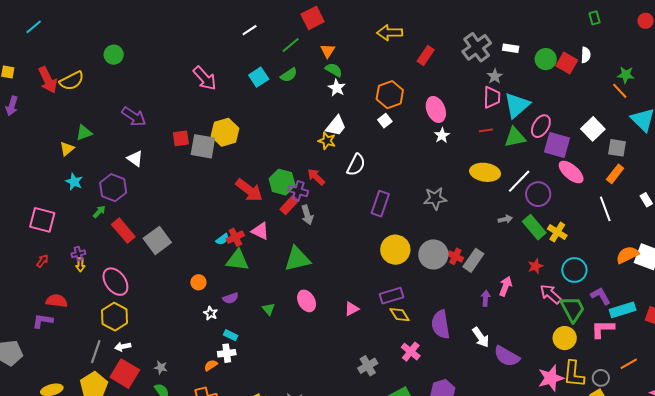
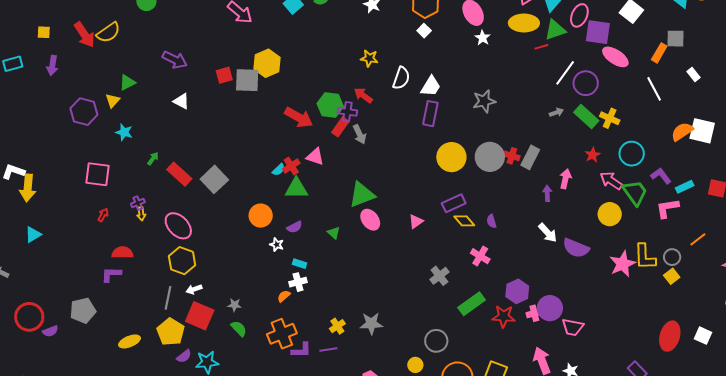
white trapezoid: (336, 126) -> (431, 86), moved
red line: (486, 130) -> (541, 47), moved
gray square: (617, 148) -> (675, 39), moved
yellow ellipse: (485, 172) -> (524, 23), moved
purple hexagon: (113, 188) -> (84, 112), moved
green triangle: (297, 259) -> (362, 195), moved
orange circle: (198, 282) -> (261, 216), size x1.5
cyan rectangle: (623, 310) -> (685, 187), size x0.7
purple semicircle: (441, 324) -> (492, 221), moved, size x0.5
yellow circle: (565, 338) -> (610, 214), moved

